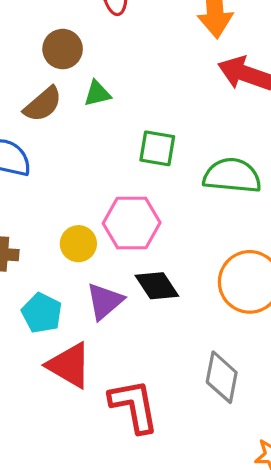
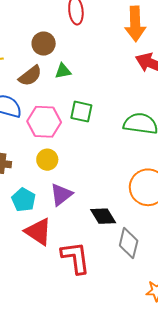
green square: (157, 148) -> (81, 112), moved
pink hexagon: (132, 223) -> (44, 122), moved
black diamond: (157, 286) -> (103, 216), moved

